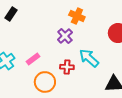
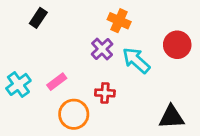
black rectangle: (11, 14) -> (38, 18), moved
cyan arrow: (89, 58) -> (136, 60), moved

